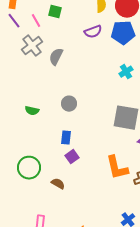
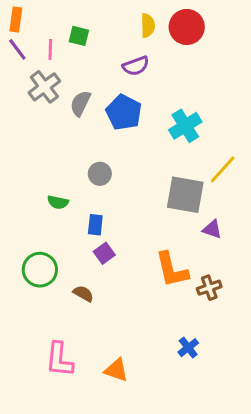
pink line: (36, 21) -> (50, 49), turned 32
blue pentagon: (123, 33) -> (124, 112), moved, turned 30
cyan cross: (126, 72) -> (185, 126), size x1.5
green semicircle: (32, 111) -> (58, 202), moved

